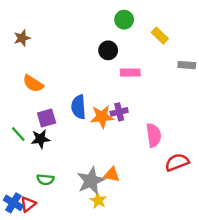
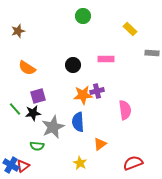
green circle: (124, 20) -> (83, 16), moved
black circle: (108, 50) -> (73, 65), moved
blue semicircle: (79, 107) -> (78, 122), moved
red semicircle: (177, 162) -> (133, 163), moved
orange triangle: (112, 175) -> (100, 144), moved, turned -48
gray star: (91, 181) -> (53, 127), moved

